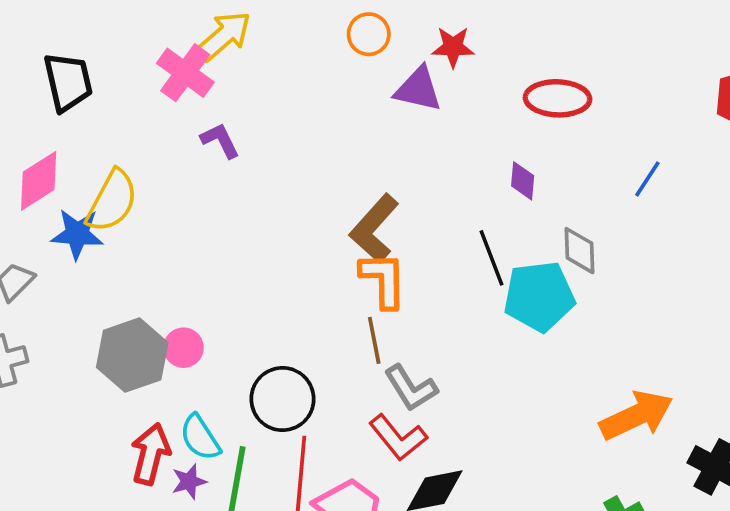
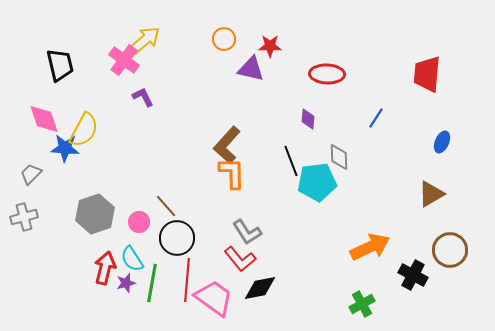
pink diamond: (39, 181) -> (44, 119), turned -76
brown line: (374, 340) -> (166, 206), moved, turned -30
pink circle: (183, 348) -> (139, 222), moved

